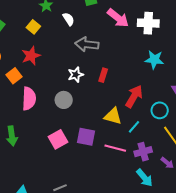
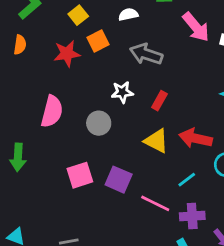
white semicircle: (69, 19) -> (128, 14), turned -80
orange square: (14, 76) -> (98, 41), moved
red arrow: (134, 96) -> (195, 138), turned -120
yellow triangle: (113, 116) -> (156, 141), moved

